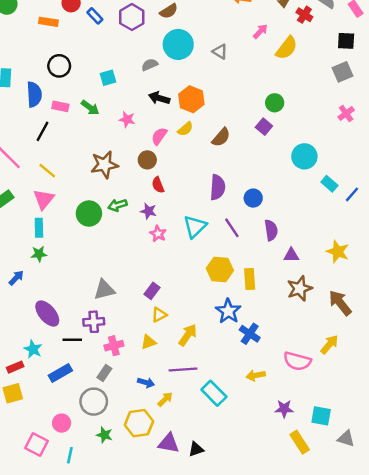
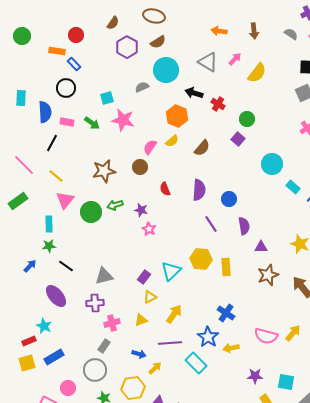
red cross: (304, 15) -> (218, 104), moved
blue rectangle: (95, 16) -> (74, 64), moved
gray triangle: (220, 52) -> (208, 62), moved, size x1.5
black arrow: (159, 98) -> (194, 93), moved
pink star: (127, 119) -> (123, 120), moved, size x1.6
red semicircle: (158, 185) -> (165, 189), moved
pink triangle: (44, 199) -> (65, 200), moved
cyan triangle: (195, 227) -> (171, 271), moved
blue star: (228, 311) -> (208, 337), moved
black line: (72, 340) -> (66, 266), moved, turned 35
yellow arrow: (329, 344) -> (293, 333), moved
blue rectangle: (60, 373) -> (54, 357), moved

